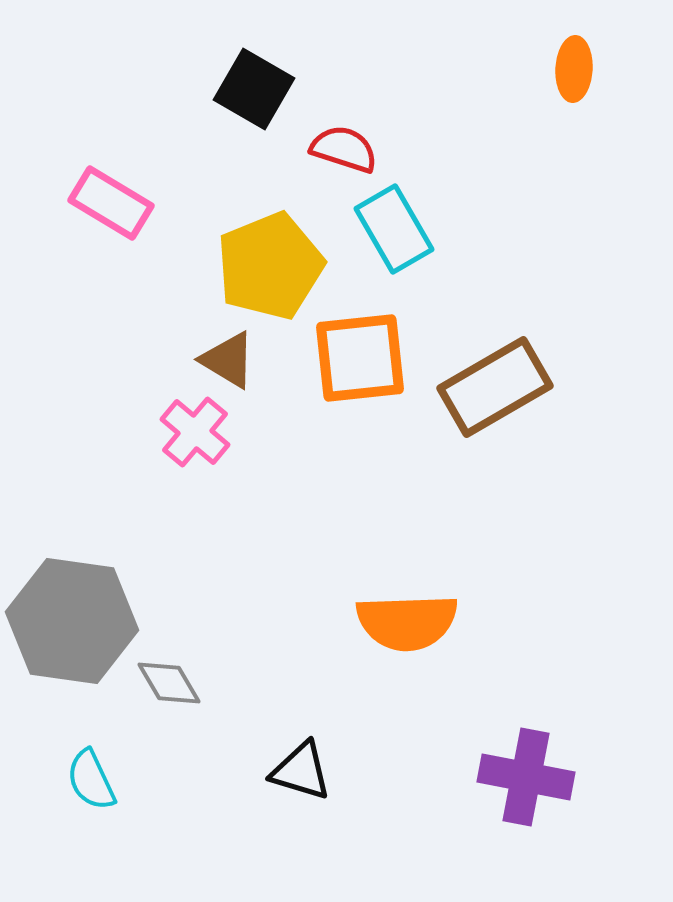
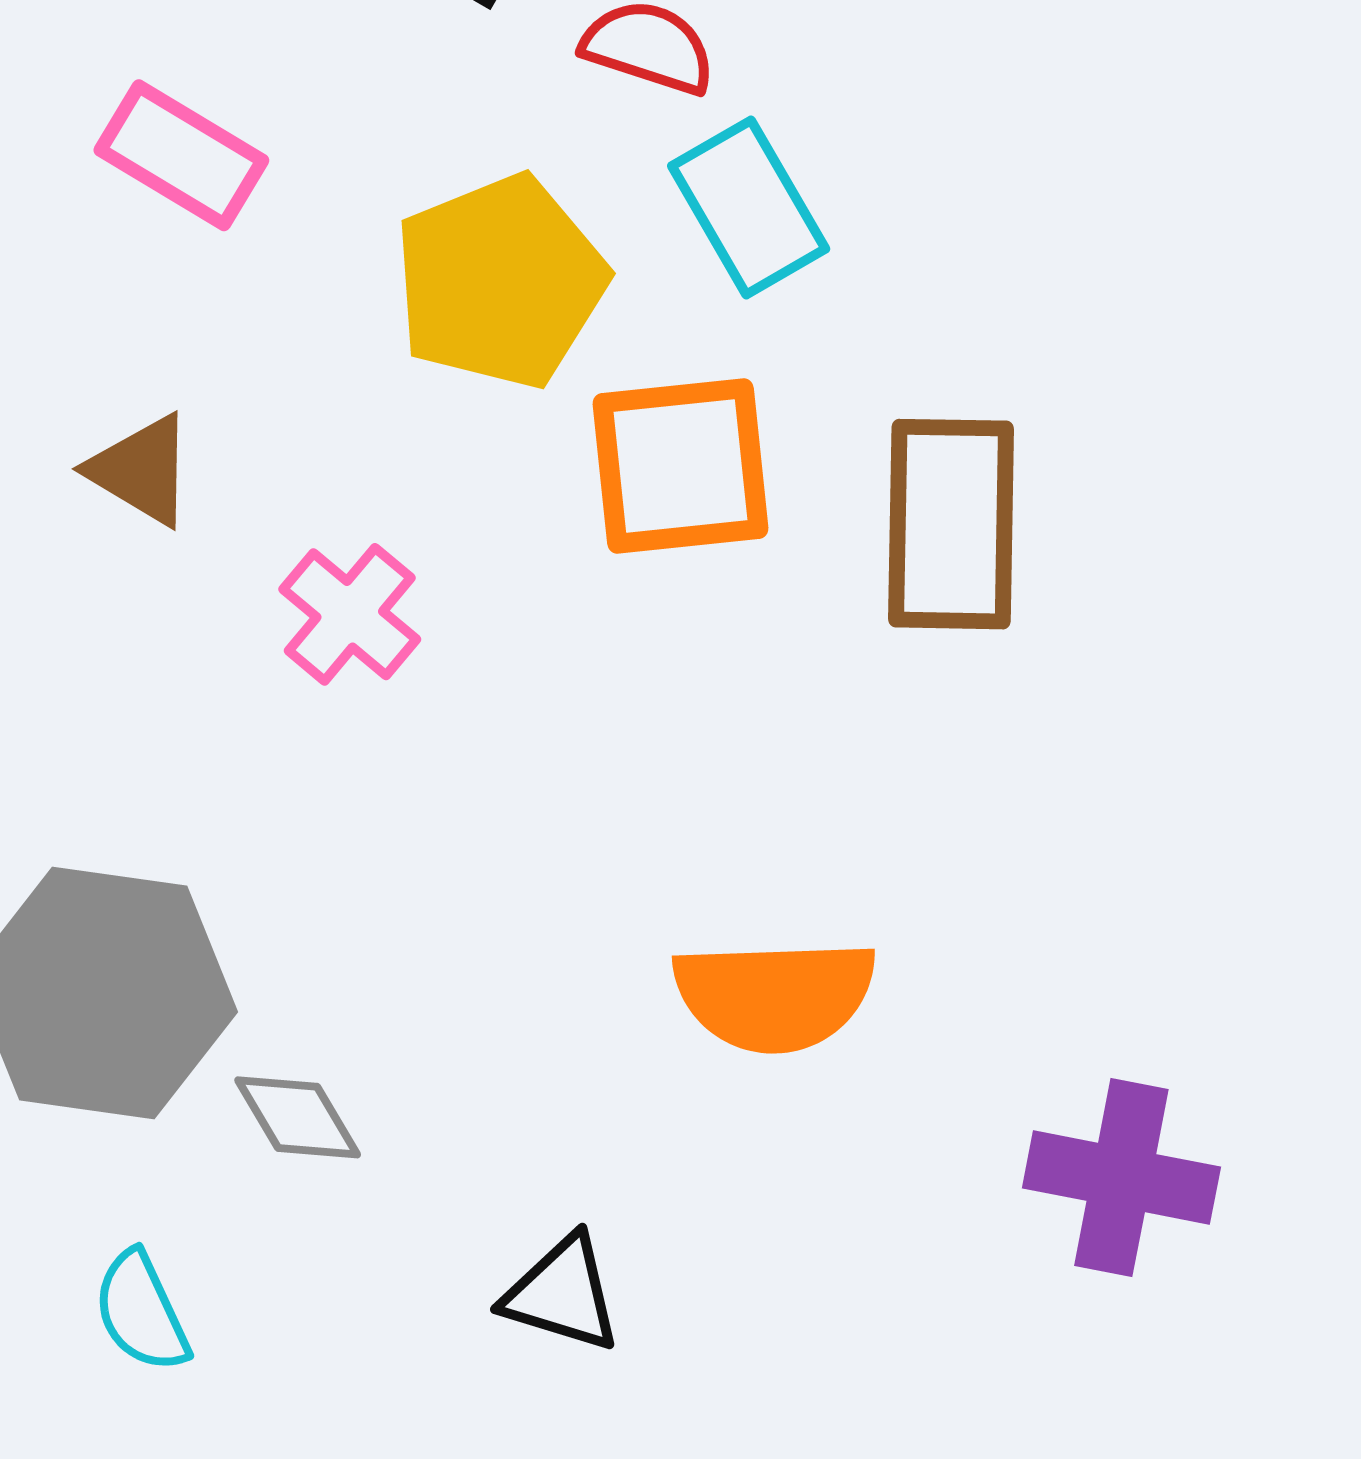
brown triangle: (228, 360) -> (141, 470), moved
brown rectangle: (495, 387) -> (951, 524), turned -59
purple cross: (526, 777) -> (1121, 1177), moved

